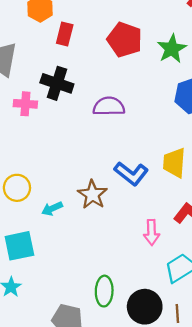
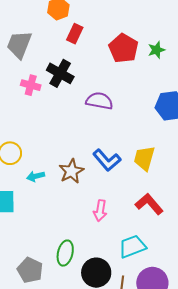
green star: (172, 49) -> (156, 50), moved, size x0.7
pink arrow: (152, 232) -> (100, 211), moved

